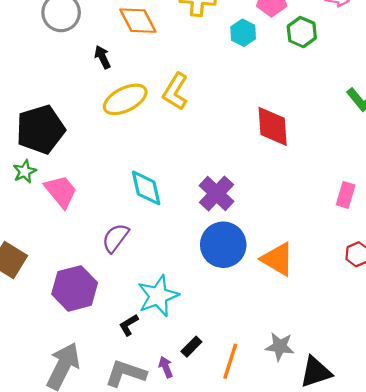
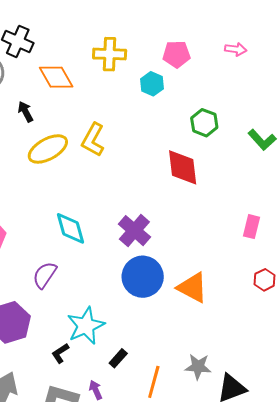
green hexagon: (302, 32) -> (204, 123), moved
black rectangle: (191, 347) -> (118, 358), moved

